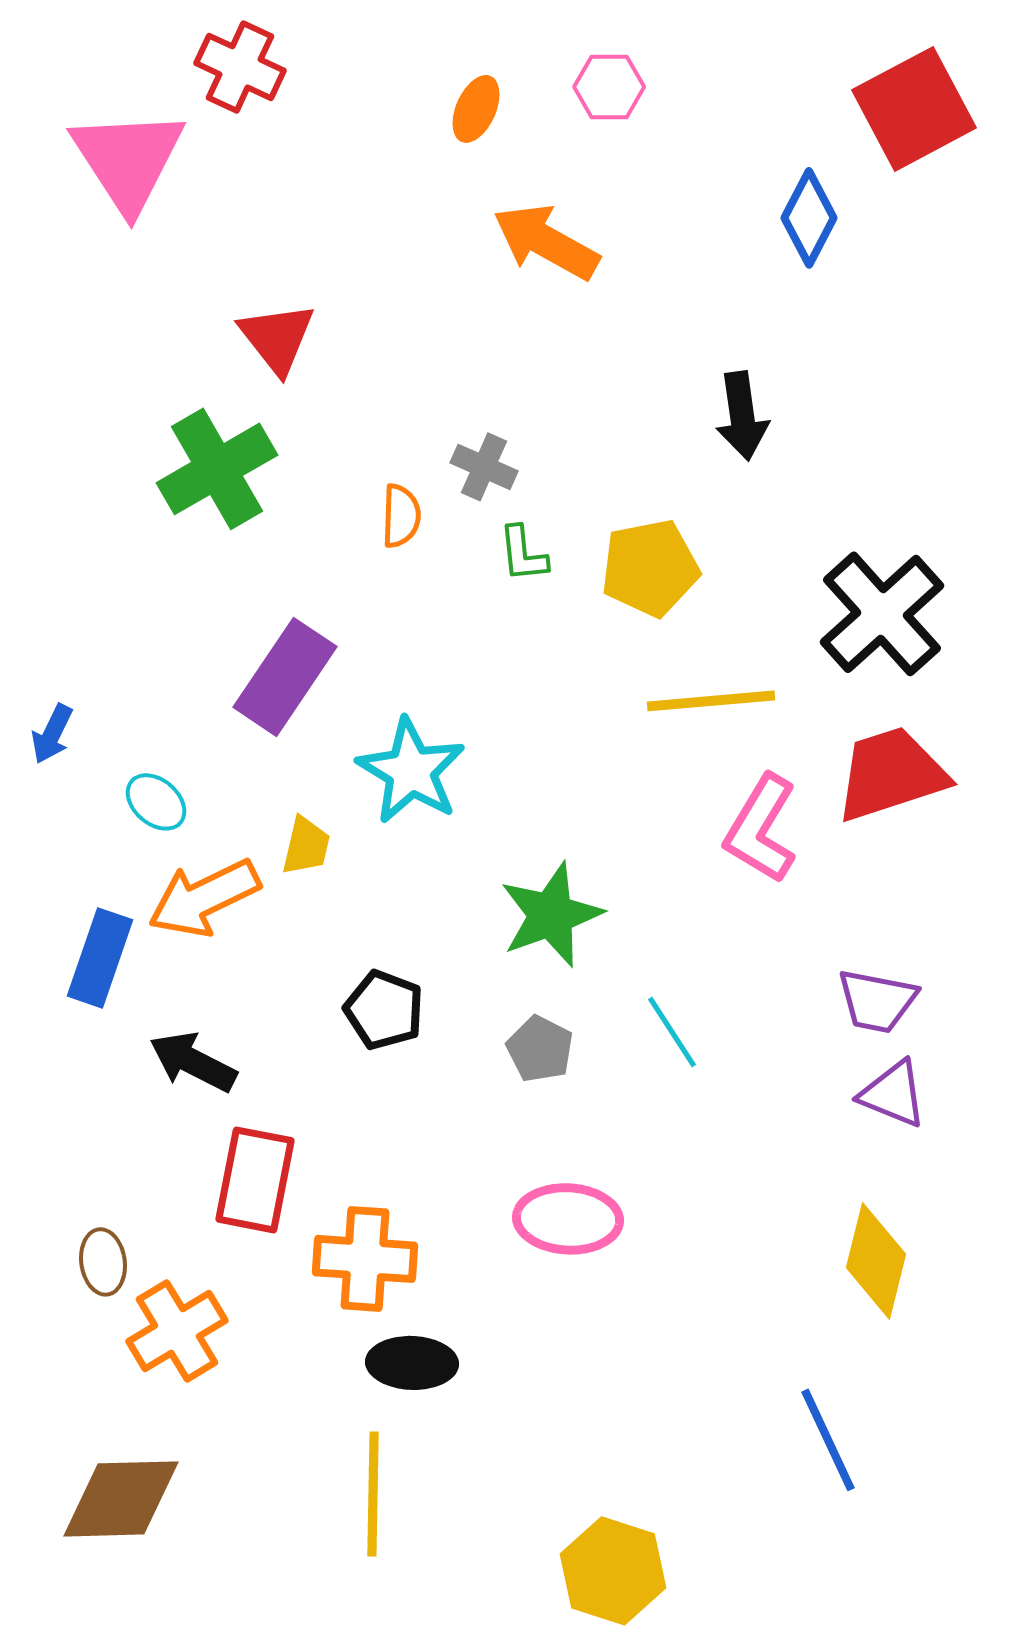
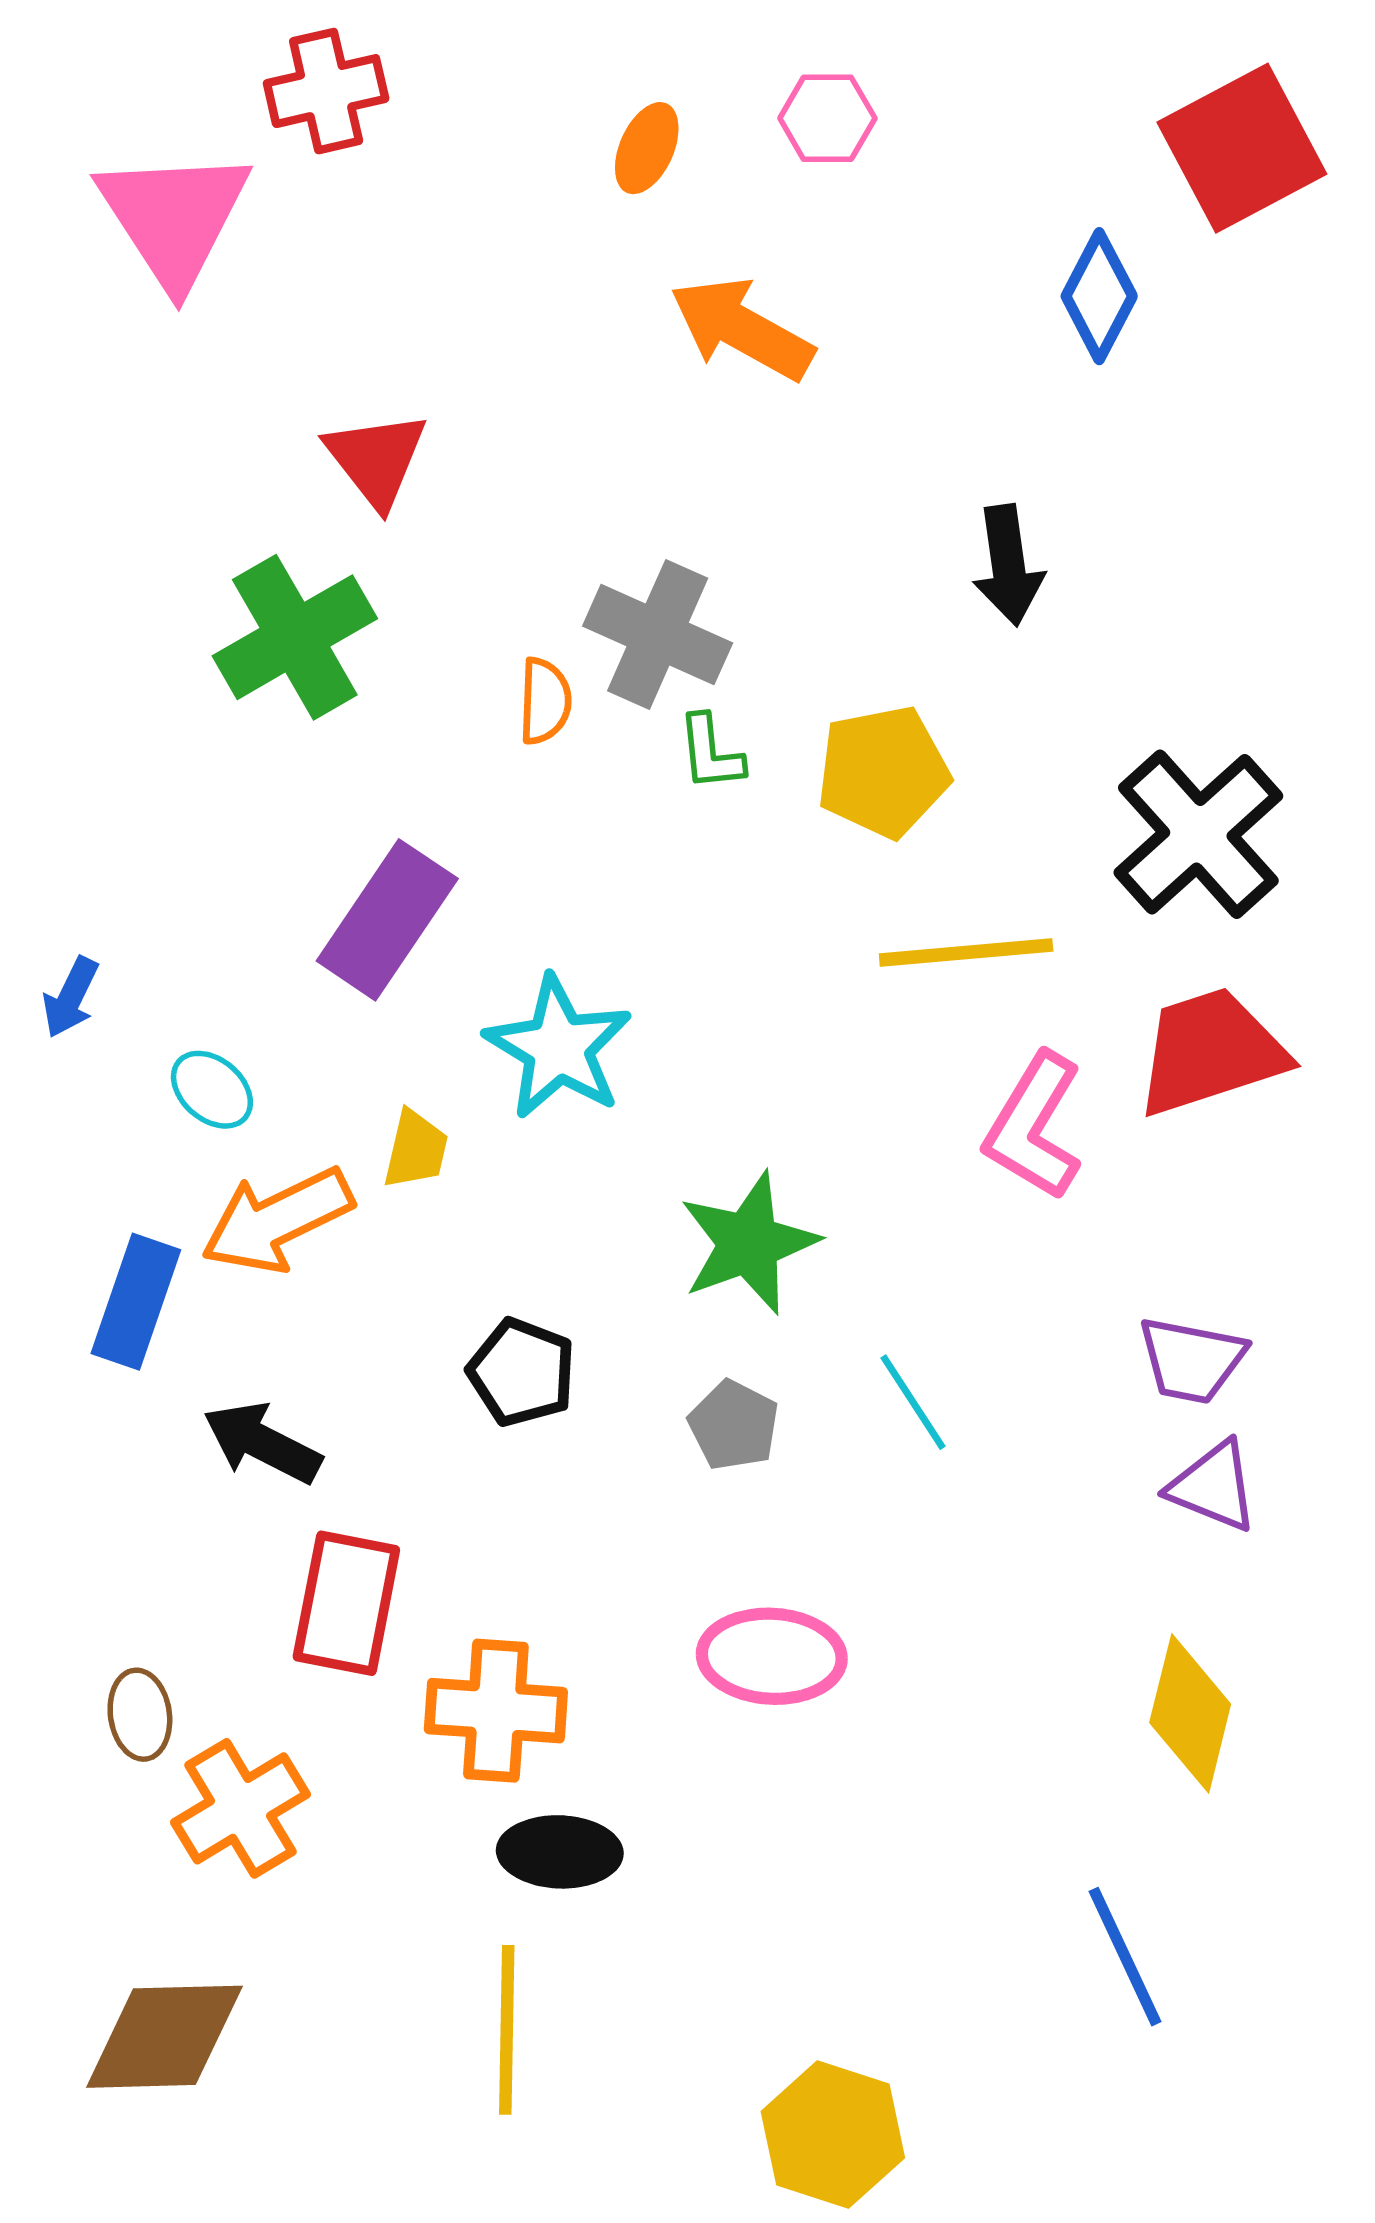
red cross: (240, 67) -> (326, 91), turned -38
gray cross: (484, 467) -> (658, 635), size x1.6

